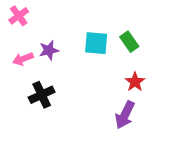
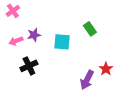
cyan square: (96, 43) -> (62, 42), moved
red star: (135, 82) -> (106, 69), moved

